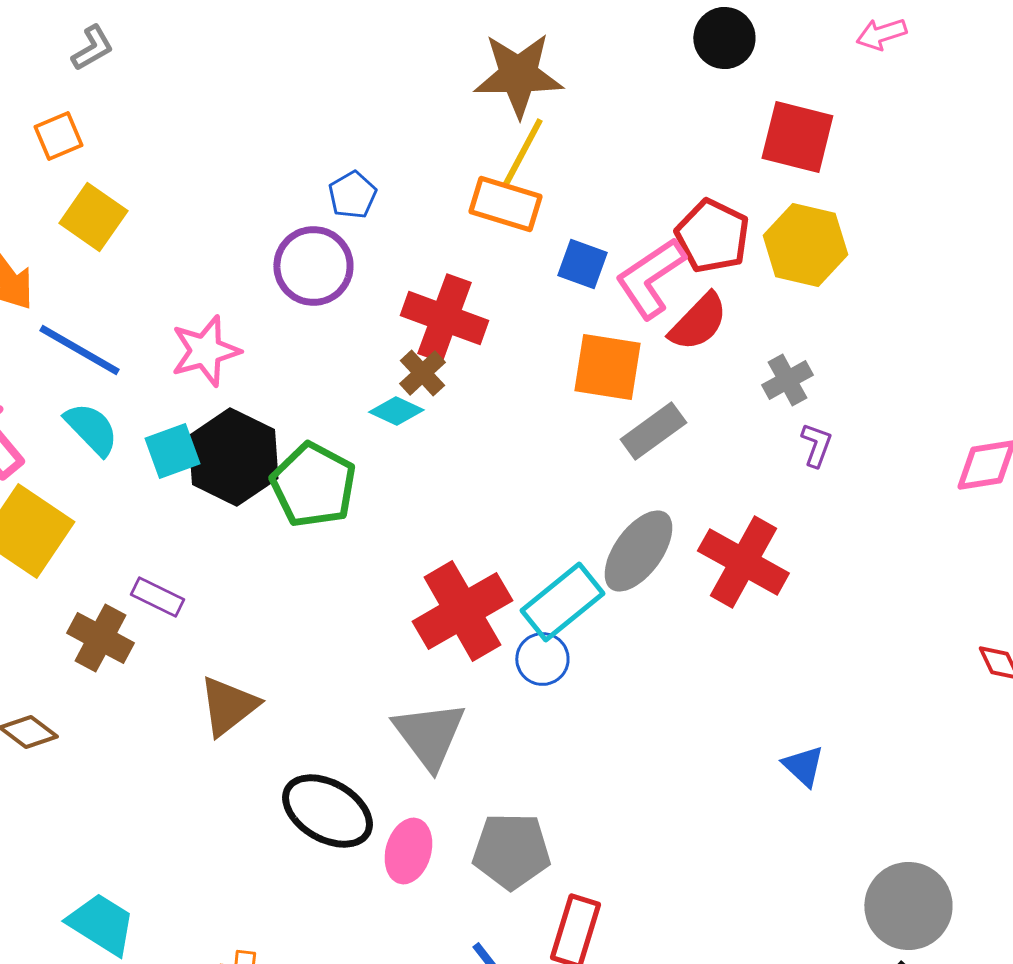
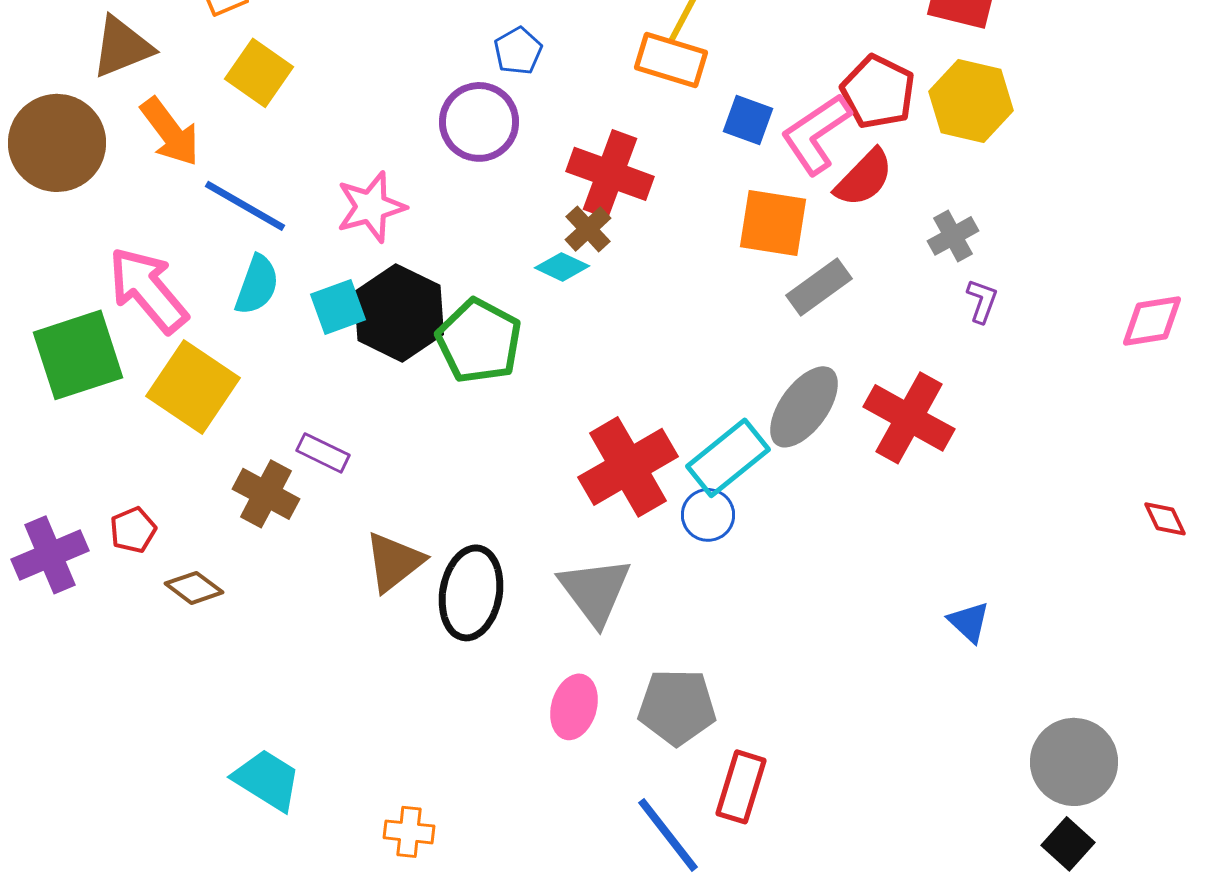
cyan semicircle: (91, 429) -> (257, 285), turned 64
black ellipse: (327, 811) -> (471, 593), moved, turned 70

